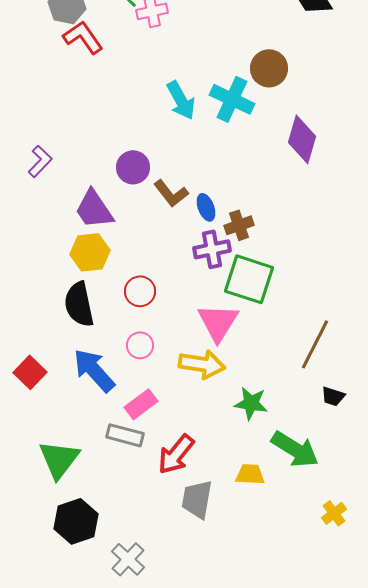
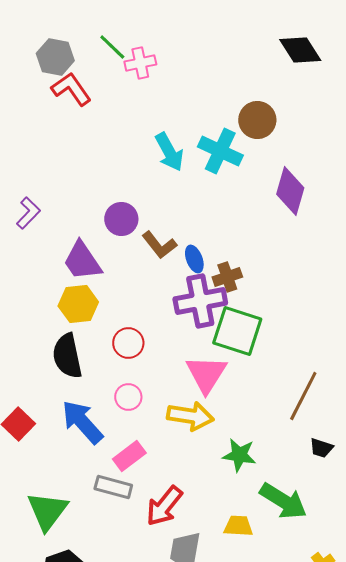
purple cross: (212, 249) -> (200, 301), size x1.4

